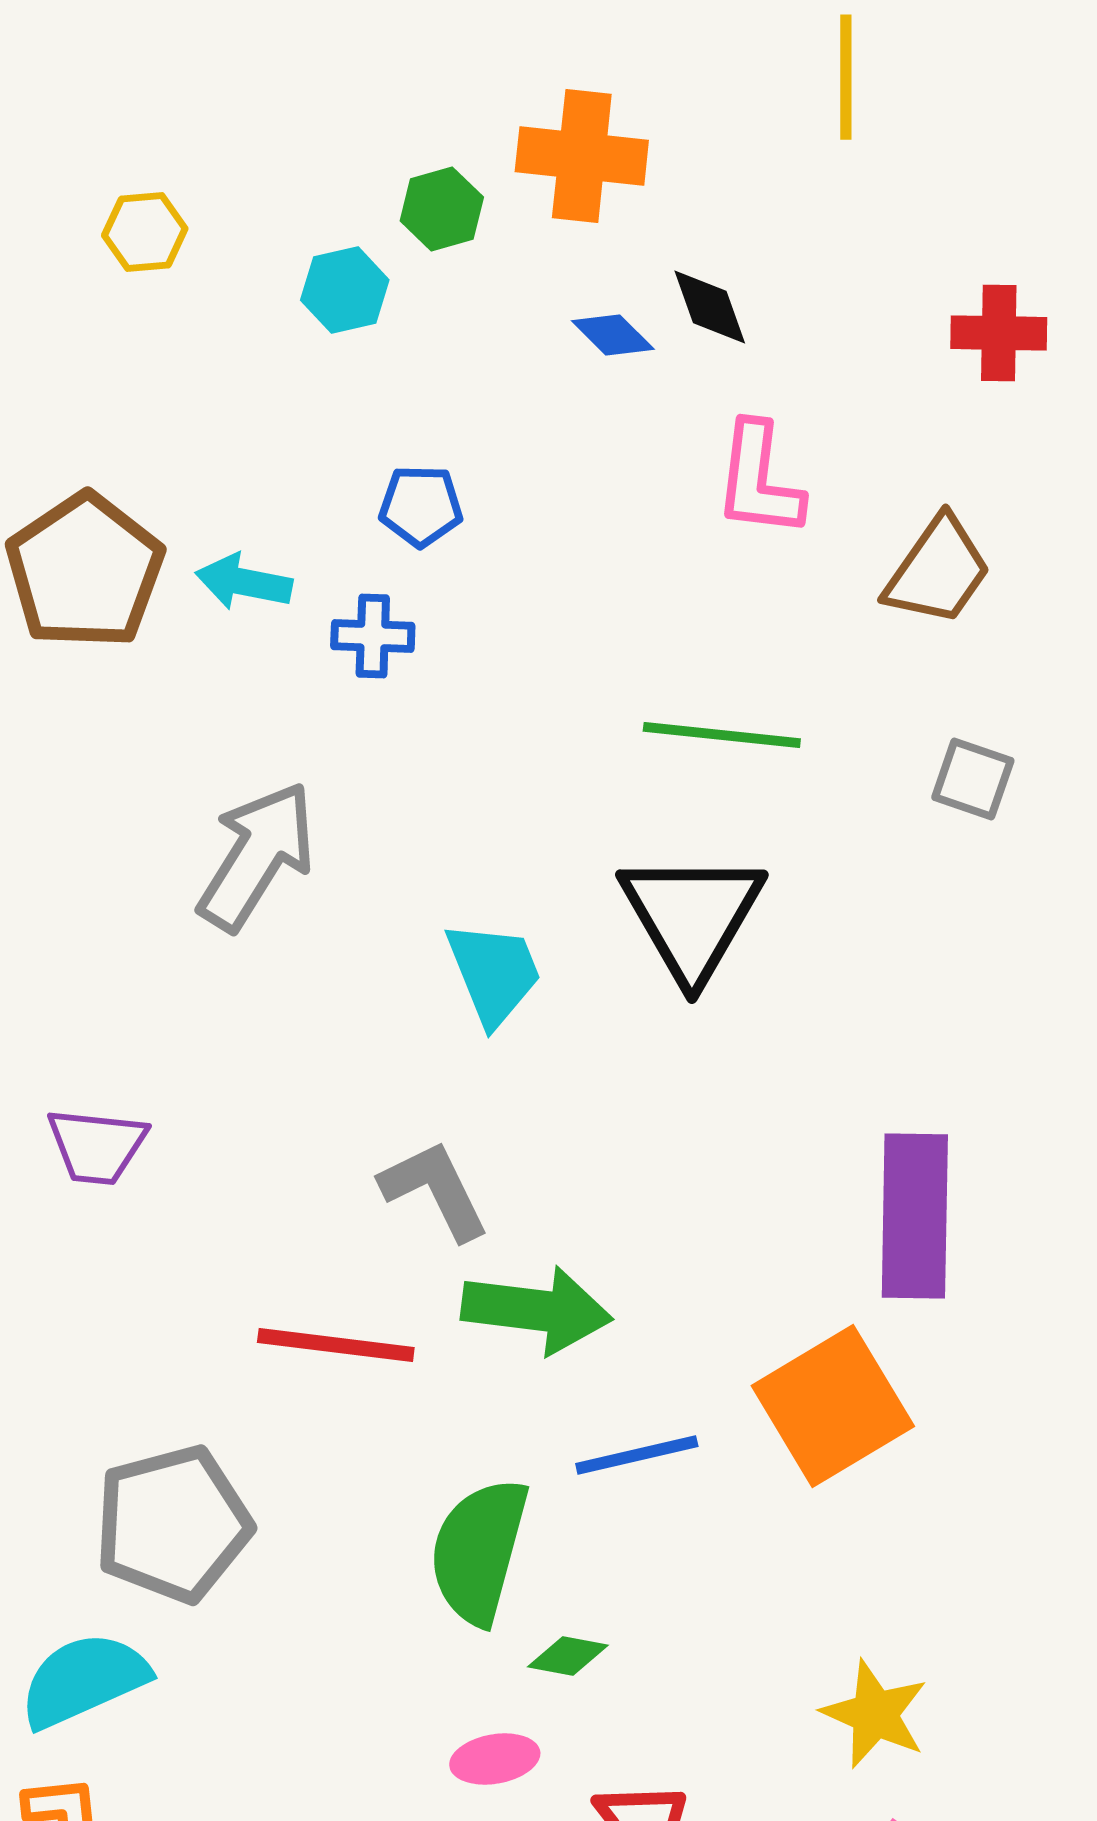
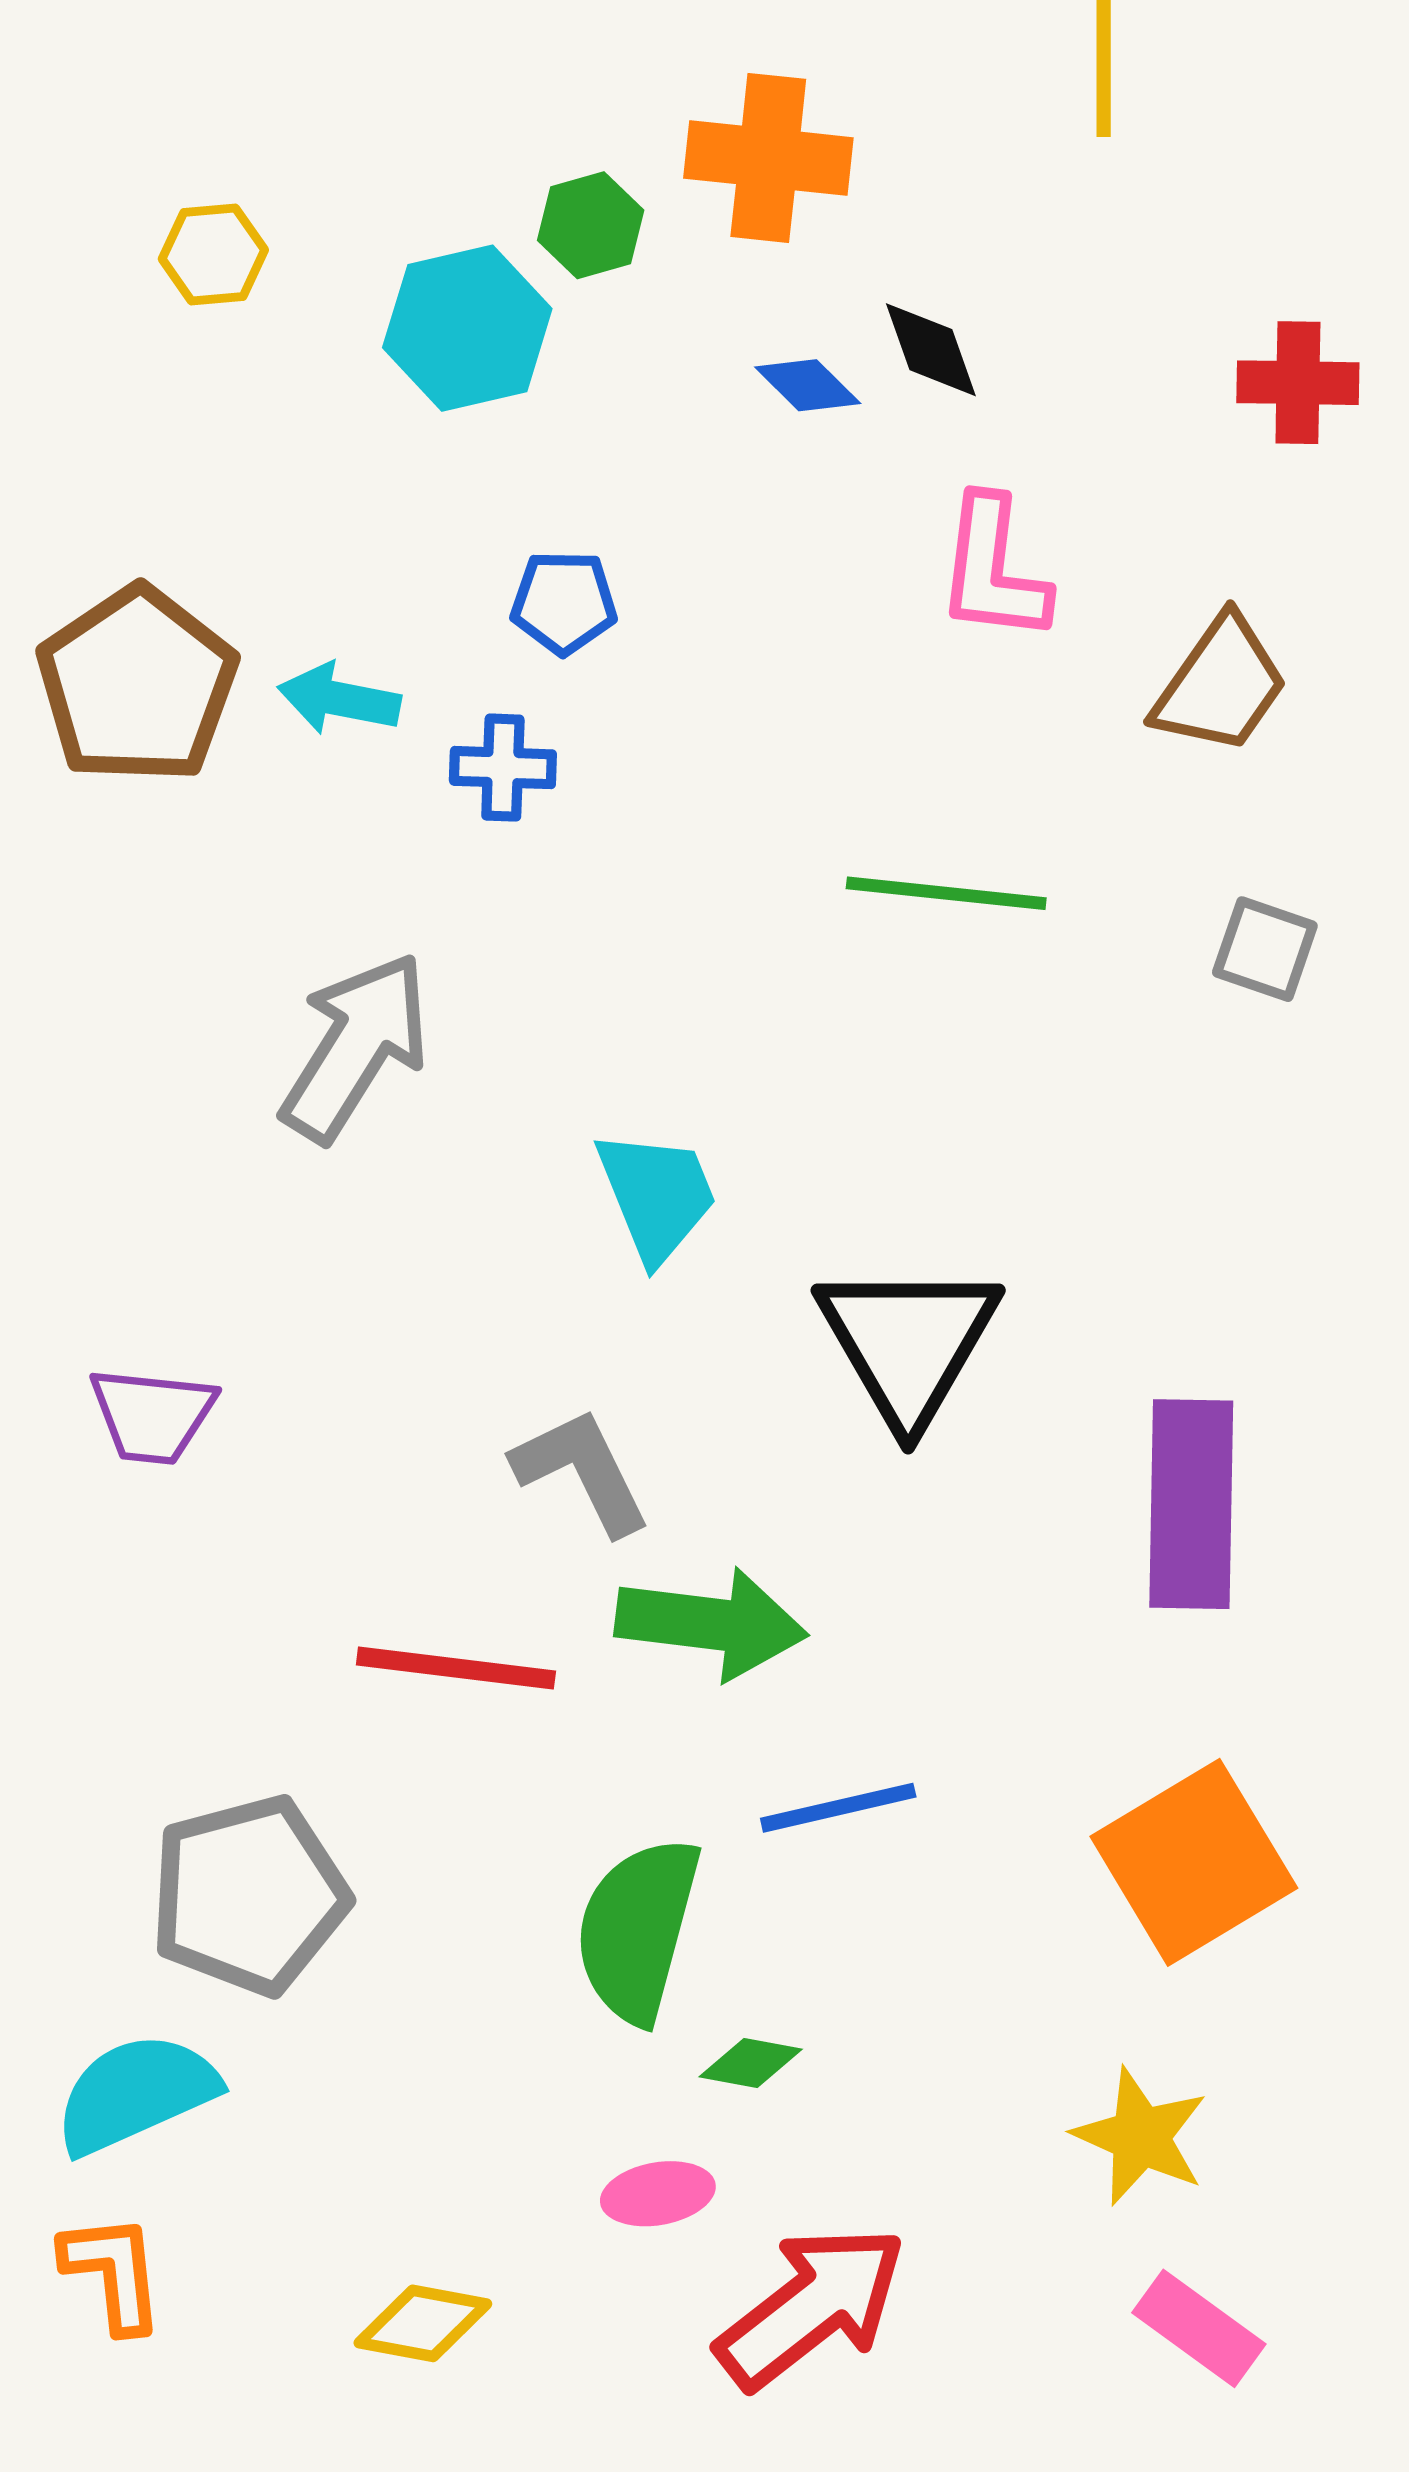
cyan hexagon: (345, 290) -> (467, 328), size x1.5
black triangle: (692, 916) -> (908, 1343), moved
orange square: (833, 1406) -> (1194, 1862), moved

